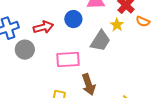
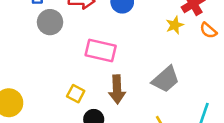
gray trapezoid: (100, 41) -> (166, 79), moved

